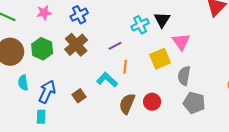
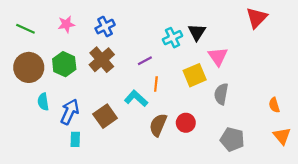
brown square: (79, 96) -> (105, 116), size x1.5
gray pentagon: (194, 103) -> (232, 139), moved
cyan rectangle: (41, 117) -> (75, 139), moved

